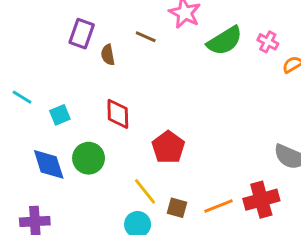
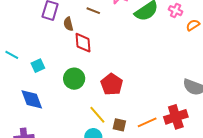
red diamond: (118, 114) -> (83, 43), moved
green circle: (89, 158) -> (74, 79), moved

